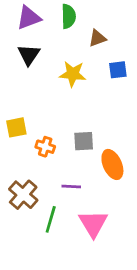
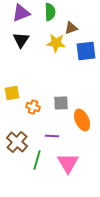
blue square: (118, 70) -> (86, 51), size x1.5
yellow star: (73, 74) -> (56, 43), moved

